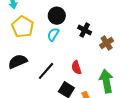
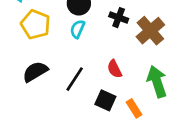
brown cross: (107, 43) -> (150, 31), size x1.5

